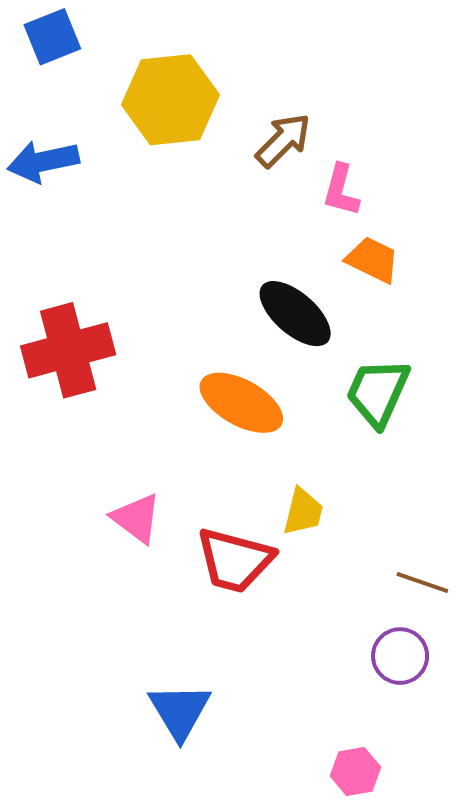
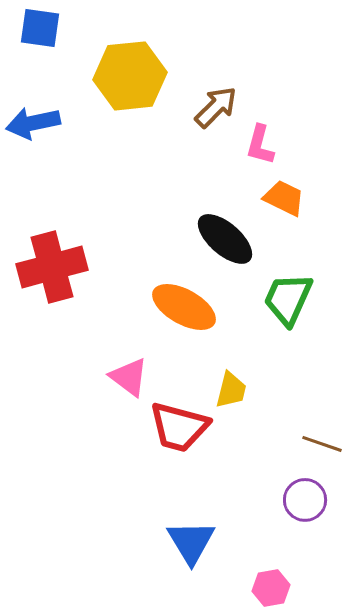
blue square: (52, 37) -> (40, 28), turned 30
pink triangle: (136, 518) -> (129, 377), moved
blue triangle: (180, 711) -> (191, 542), moved

